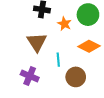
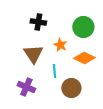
orange star: (64, 24) -> (60, 45), moved

